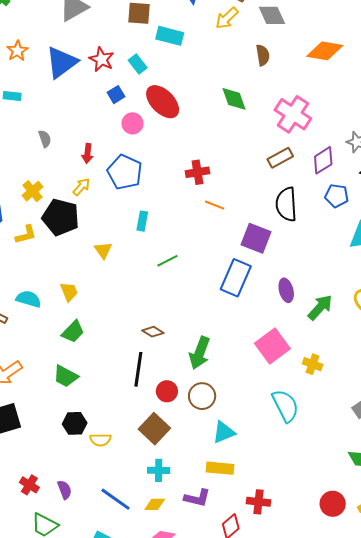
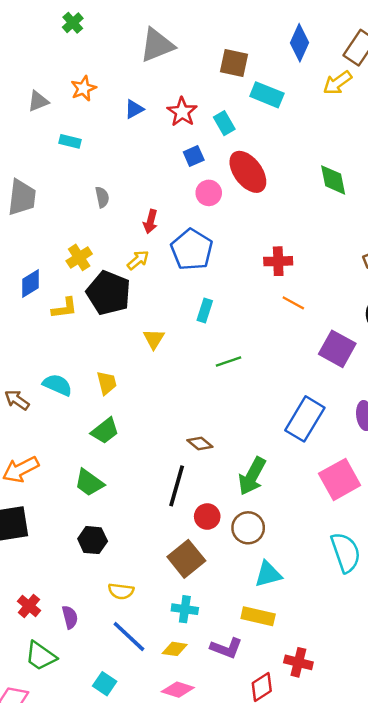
blue triangle: (62, 62) -> (134, 109), size x0.5
blue rectangle: (236, 278) -> (305, 419), moved
yellow semicircle: (100, 440) -> (121, 591), moved

